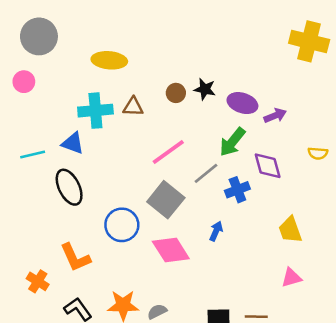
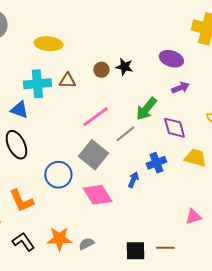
purple ellipse: (242, 103) -> (171, 59), moved
blue cross: (237, 190) -> (156, 163), moved
yellow trapezoid: (290, 230) -> (195, 158), moved, turned 125

